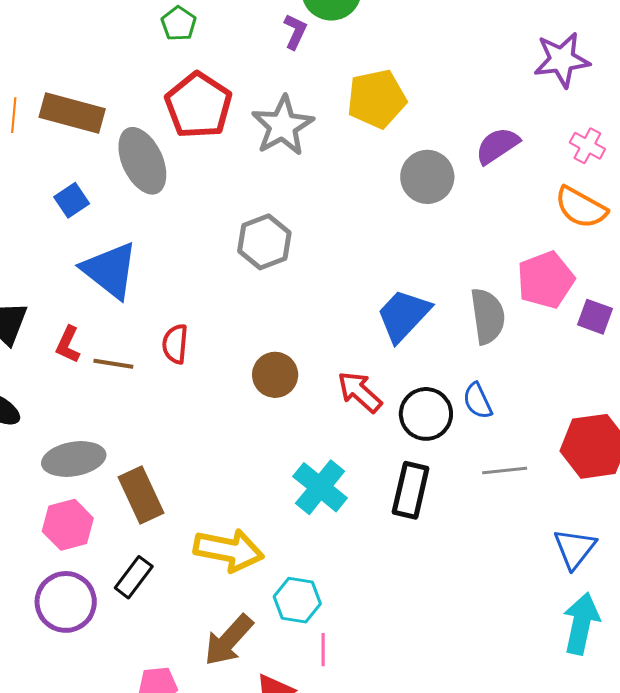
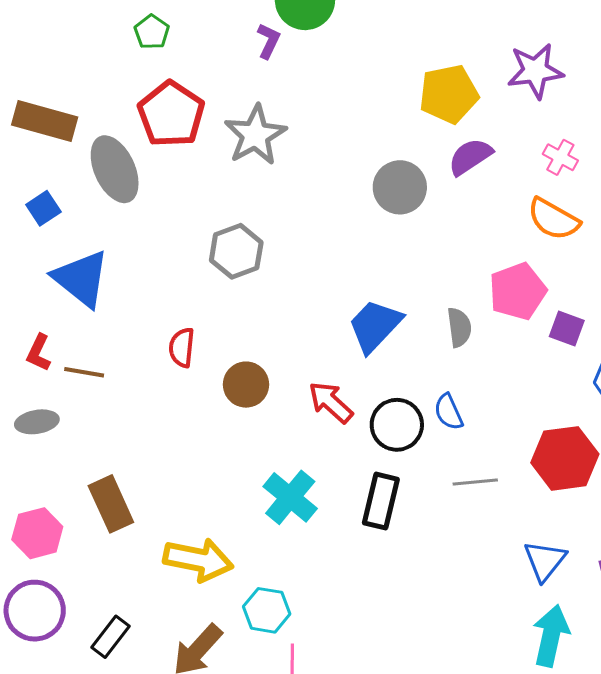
yellow pentagon: (377, 99) -> (449, 94), moved
gray semicircle: (488, 316) -> (459, 327), size x0.7
red semicircle: (175, 344) -> (182, 348), moved
gray ellipse: (74, 459) -> (37, 422), moved, size x0.7
black rectangle: (134, 577) -> (110, 637), moved

